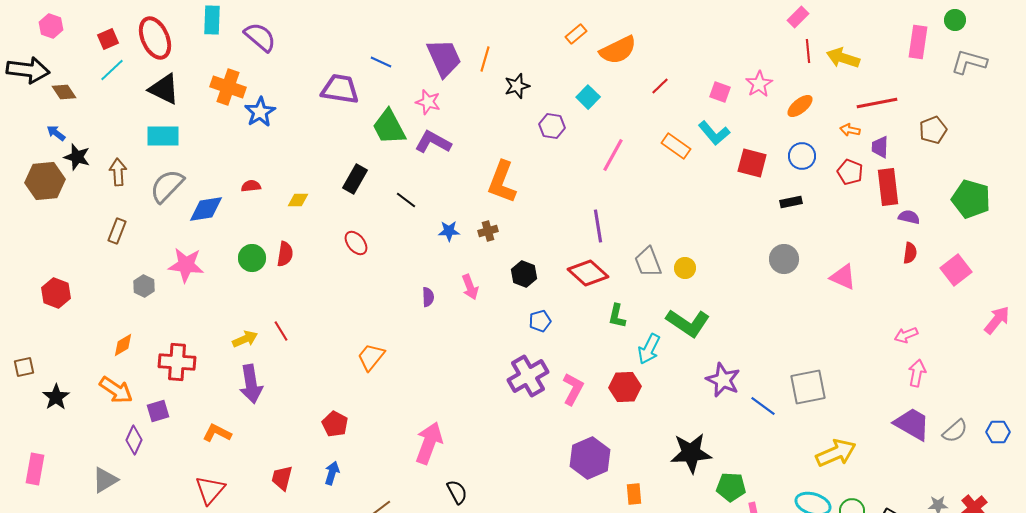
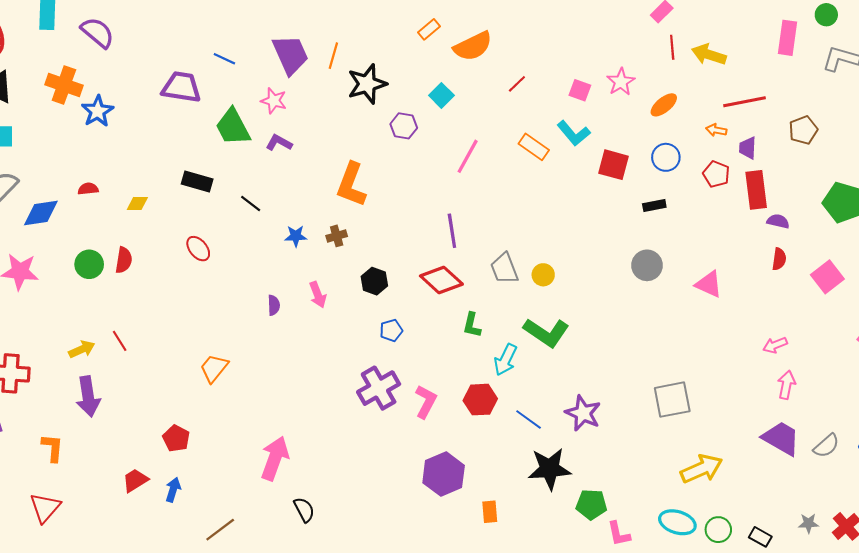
black star: (517, 86) -> (367, 84), size x1.5
purple L-shape: (433, 142) -> (279, 143), size x0.7
black rectangle: (355, 179) -> (197, 181), turned 76
purple star: (723, 380) -> (583, 413), moved
blue line: (763, 406) -> (529, 419), moved
orange L-shape: (217, 433) -> (52, 448), turned 68
red trapezoid: (282, 478) -> (135, 480), moved, turned 44

